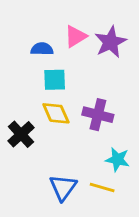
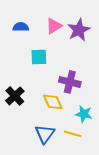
blue semicircle: (42, 49) -> (21, 27), moved
yellow diamond: (56, 113) -> (53, 102), moved

